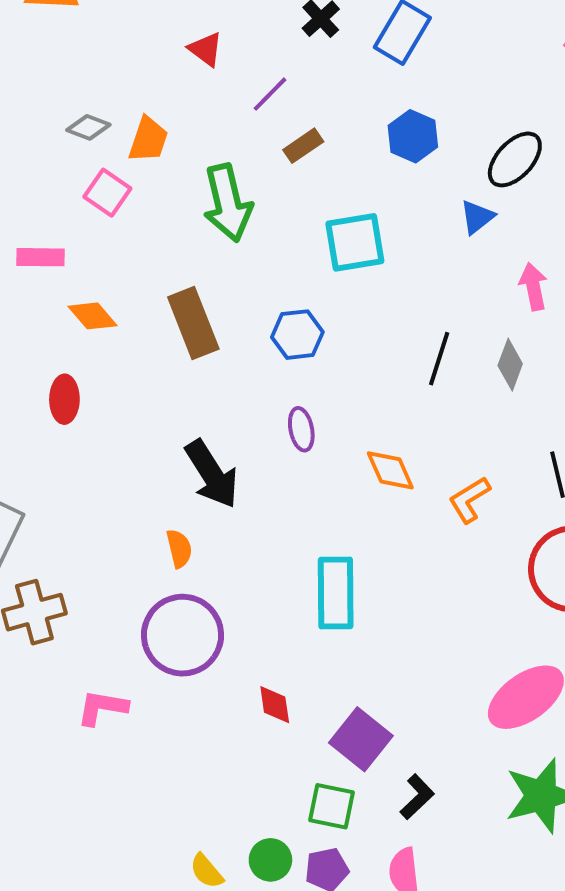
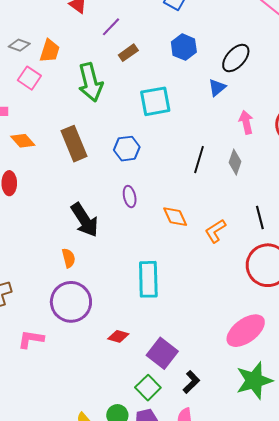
red diamond: (275, 705) -> (118, 336), turned -65
green square: (331, 806) -> (148, 388), turned 35

